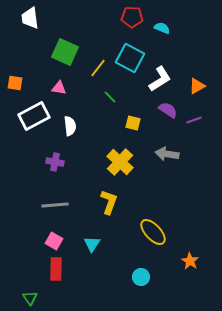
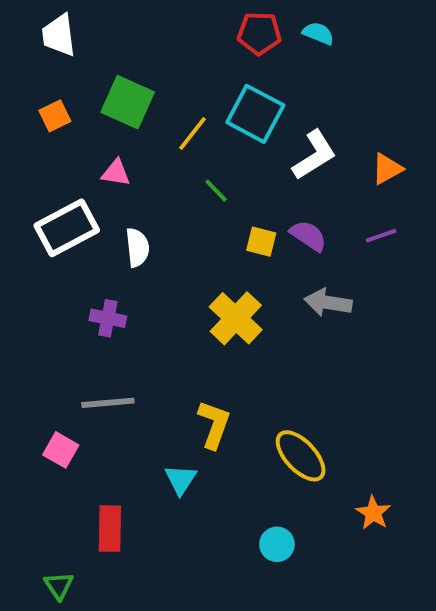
cyan semicircle: (162, 28) -> (318, 33), moved
orange square: (15, 83) -> (55, 116), moved, turned -35
purple semicircle: (168, 110) -> (308, 236), moved
yellow L-shape: (109, 202) -> (214, 424), moved
pink square: (54, 241) -> (61, 450), moved

